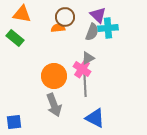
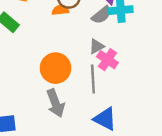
gray semicircle: (92, 32) -> (101, 15), turned 30
pink cross: (82, 69) -> (107, 60), moved

